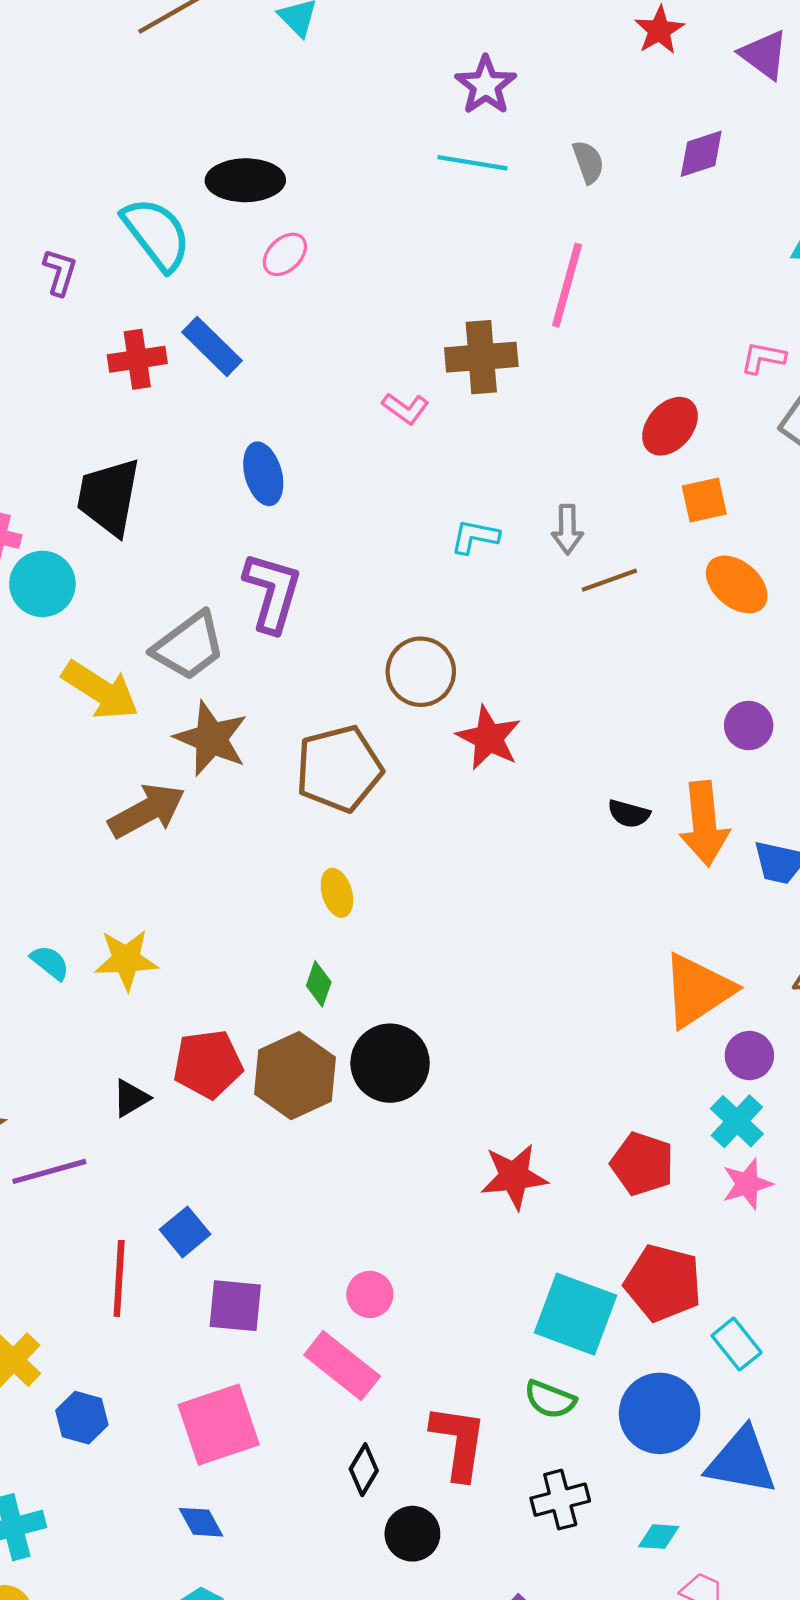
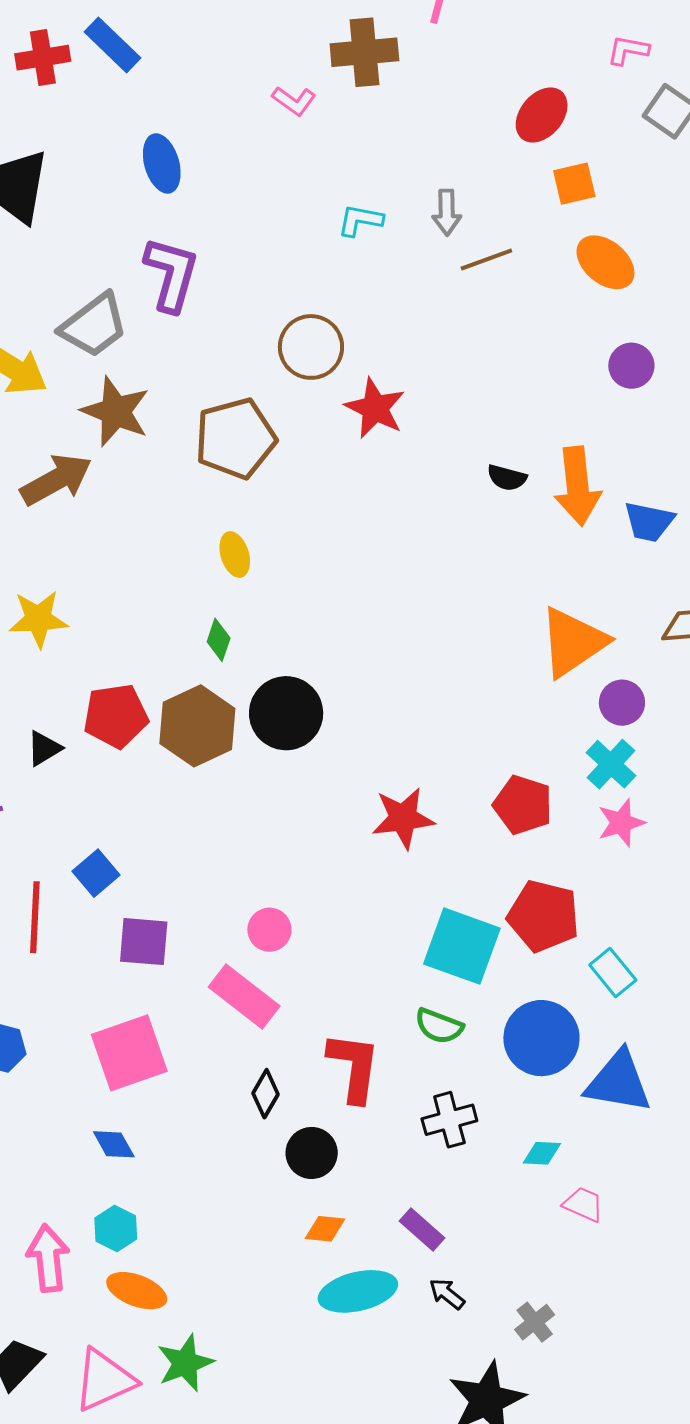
purple circle: (749, 725) -> (631, 366), moved

